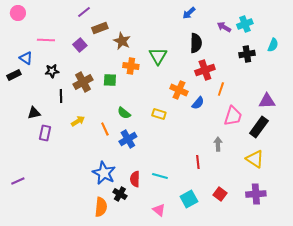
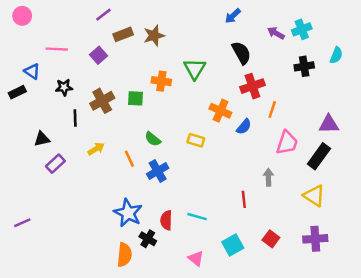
brown star: (122, 41) -> (154, 36), moved, turned 30
black semicircle: (196, 43) -> (241, 53), turned -30
purple rectangle: (45, 133) -> (55, 164), turned 35

